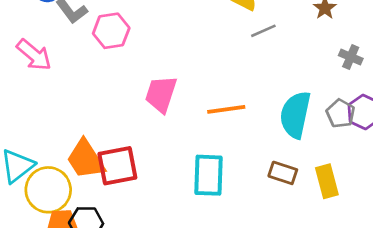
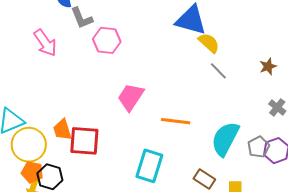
gray line: (263, 31) -> (218, 71), turned 54
orange trapezoid: (86, 159) -> (62, 130), size x0.7

